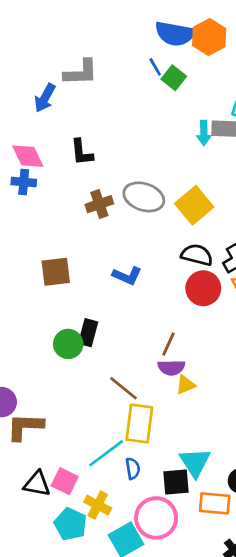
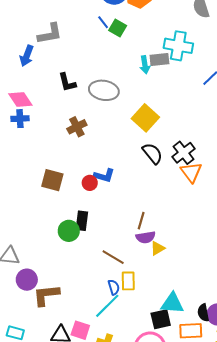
black L-shape: (82, 152) -> (67, 82), moved
gray ellipse: (144, 197) -> (104, 90), moved
black semicircle: (197, 255) -> (152, 153), turned 45
brown square: (56, 272) -> (52, 180), turned 30
red circle: (203, 288) -> (90, 183), moved, size x0.6
yellow rectangle: (139, 424) -> (128, 281), size x0.7
cyan triangle: (195, 462) -> (172, 303), turned -45
blue semicircle: (133, 469) -> (114, 287), moved

